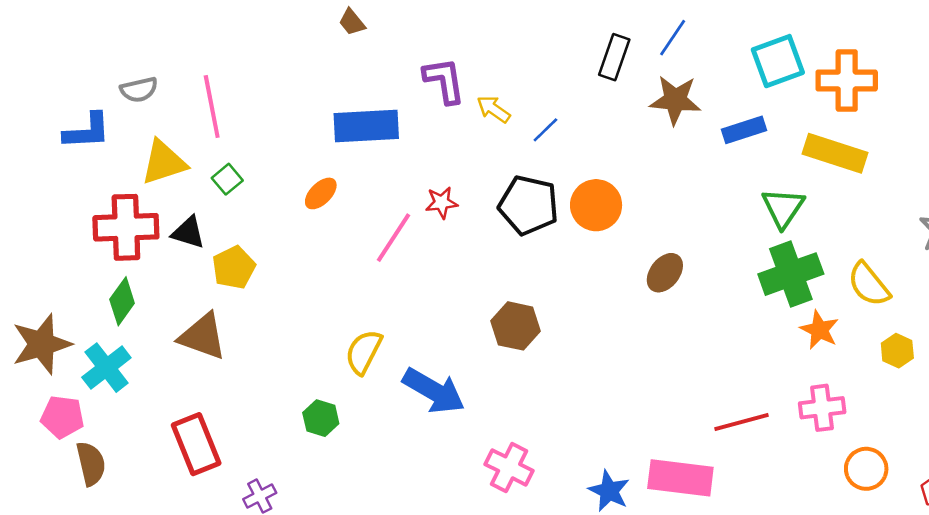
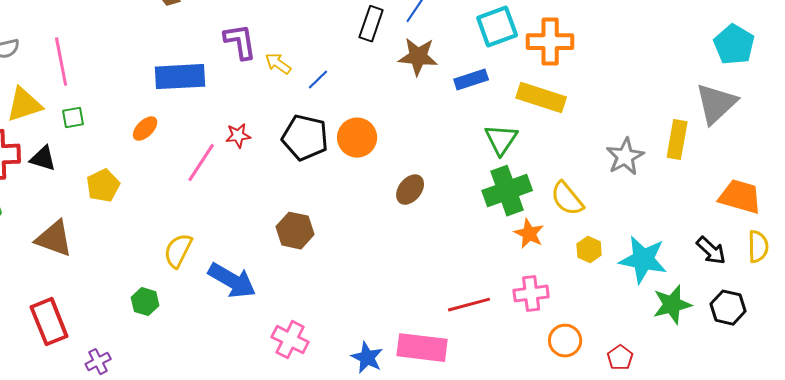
green square: (227, 179) -> (73, 118), turned 30
yellow pentagon: (234, 268) -> (103, 186), moved

